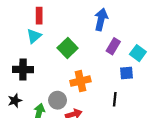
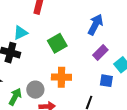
cyan triangle: (34, 36) -> (20, 33), moved

